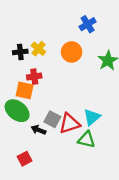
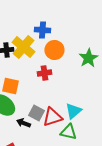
blue cross: (88, 24) -> (42, 30), moved, turned 35
yellow cross: (38, 49) -> (23, 47), size x1.6
red cross: (34, 77) -> (44, 73), moved

